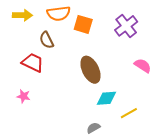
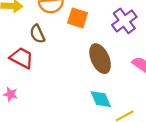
brown ellipse: (91, 70) -> (100, 59), moved
cyan diamond: (106, 98) -> (101, 99), turned 70

